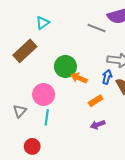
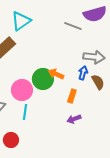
cyan triangle: (43, 23) -> (21, 21), size x1.5
green circle: (65, 66) -> (43, 79), moved
orange rectangle: (96, 101) -> (72, 96), turned -40

